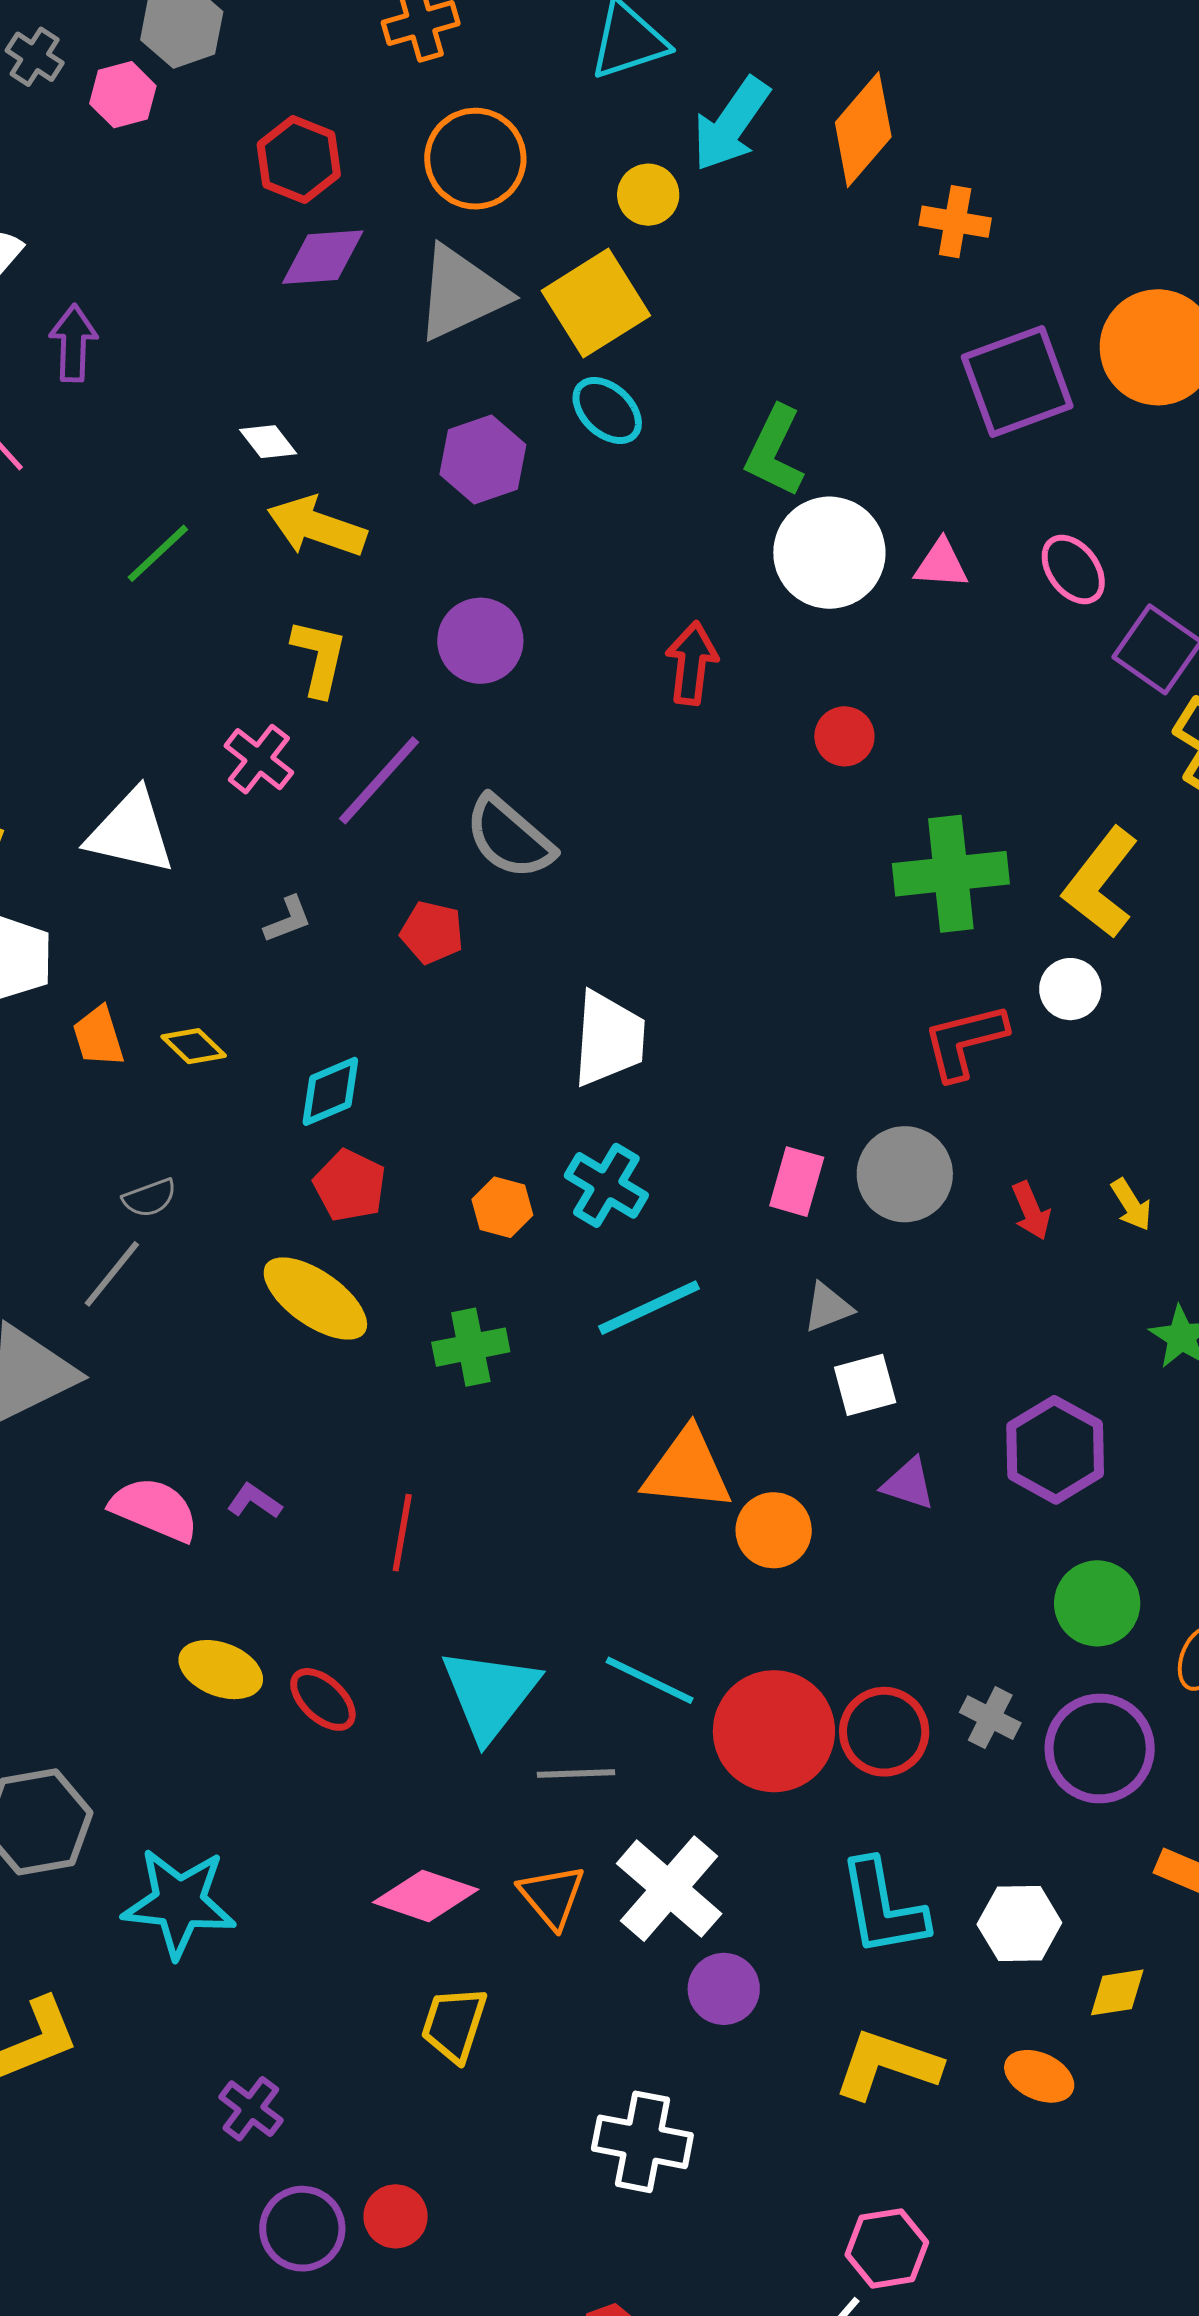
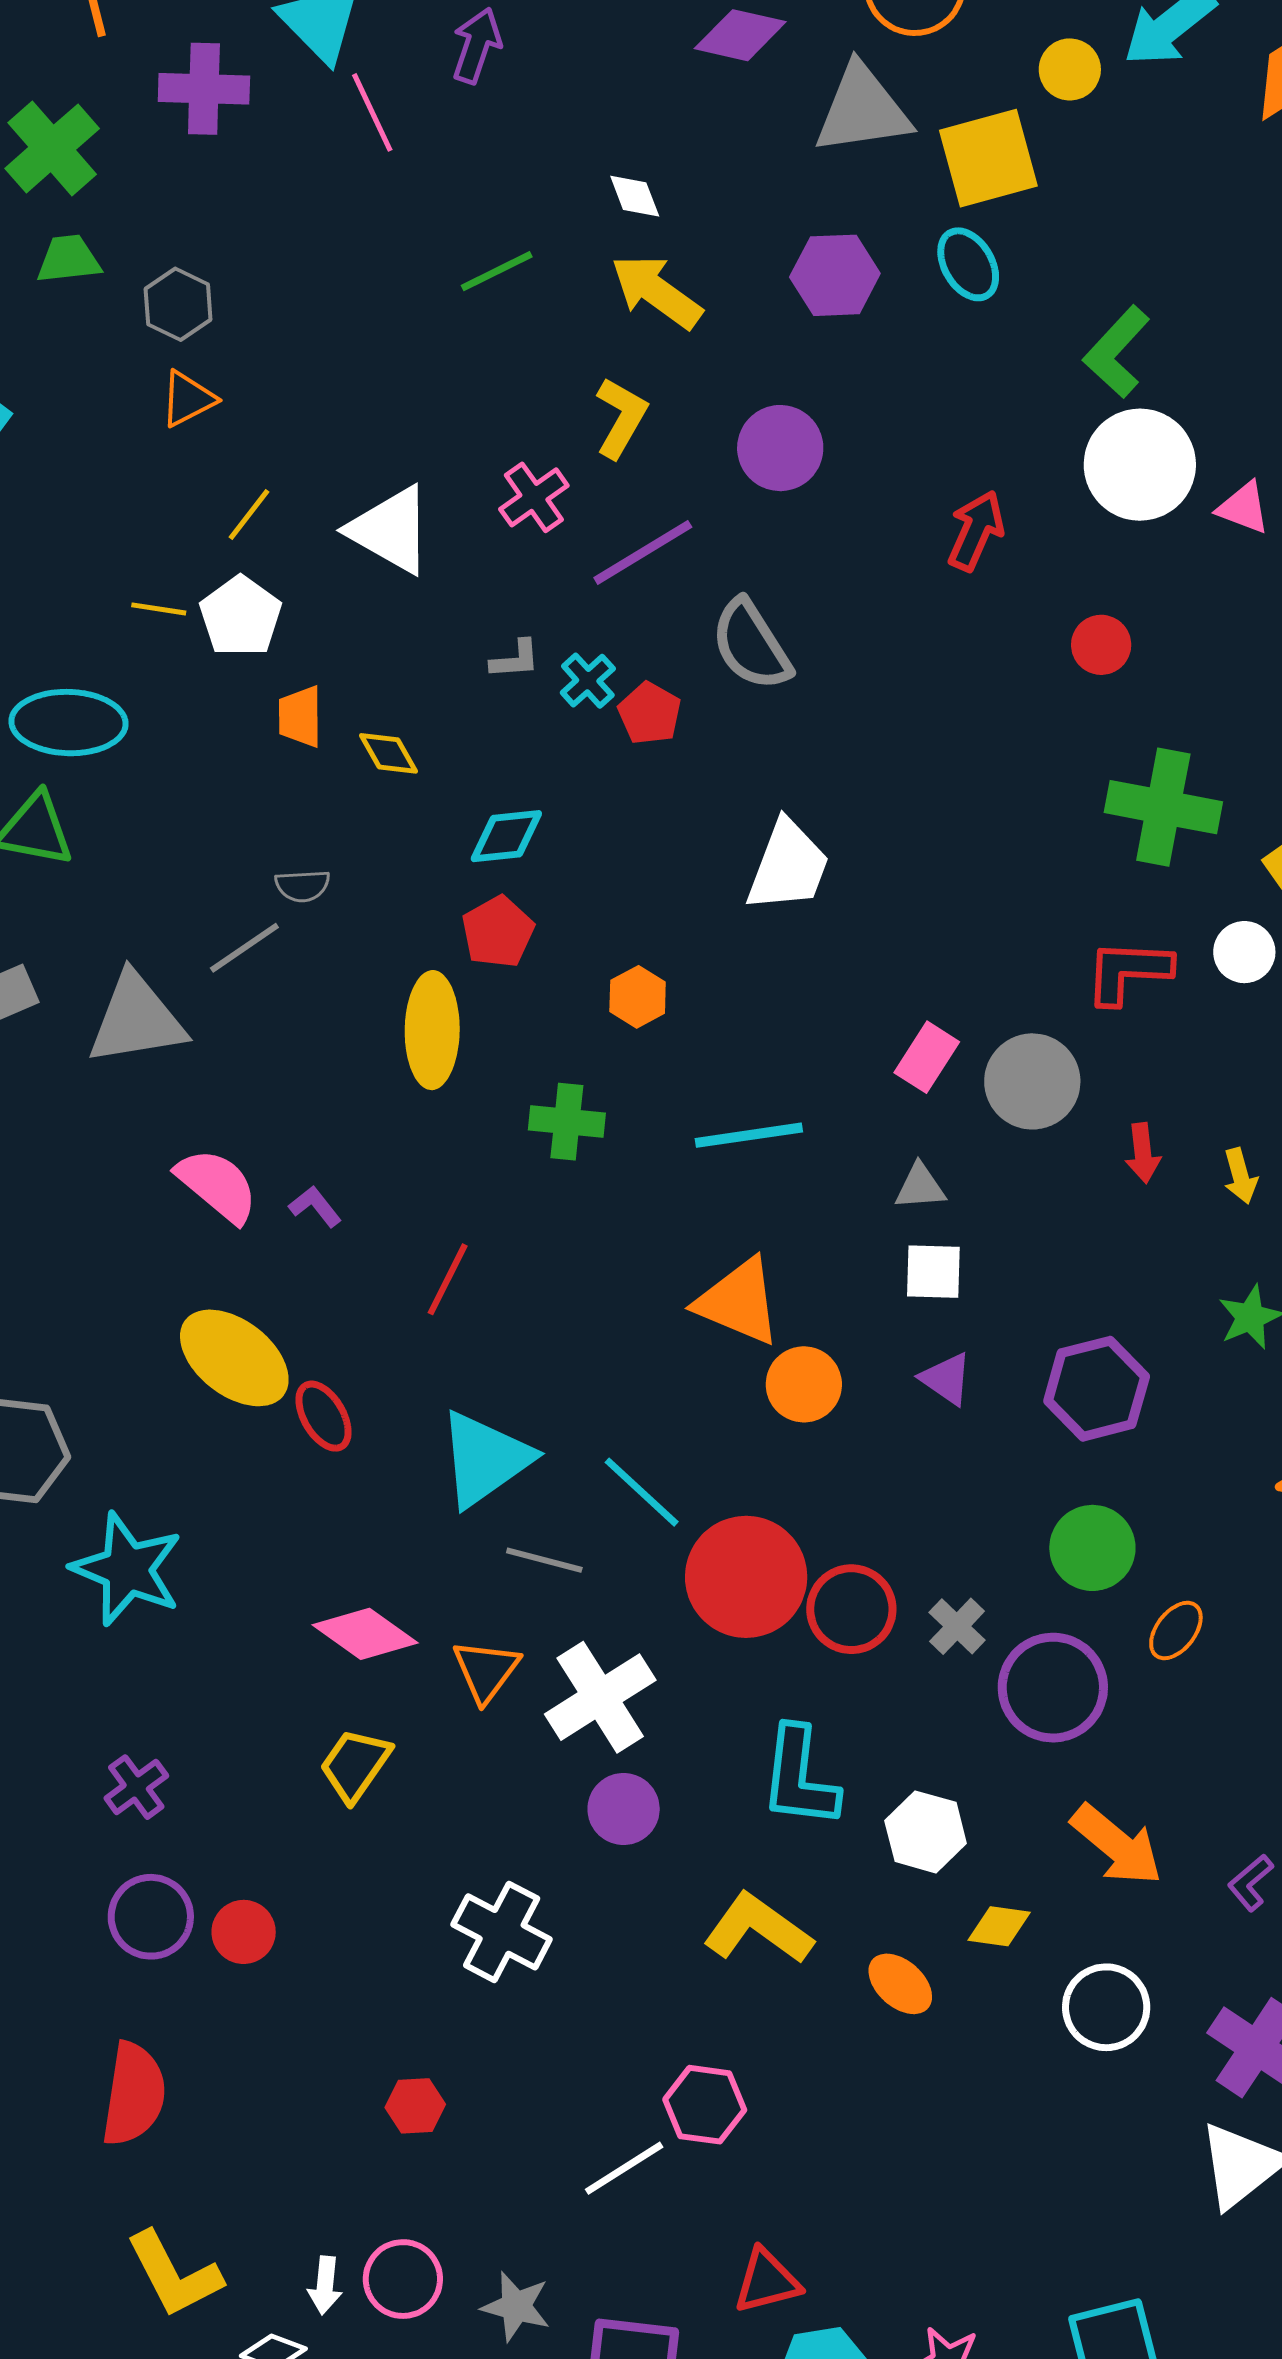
cyan cross: (606, 1185) -> (588, 681), moved, size x0.7
yellow ellipse: (315, 1299) -> (432, 1030), turned 39
yellow ellipse: (221, 1670) -> (234, 1358), size x1.4

